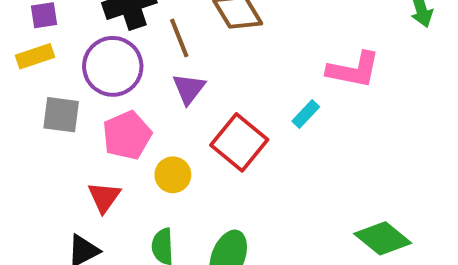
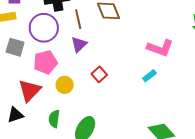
cyan rectangle: (306, 114) -> (149, 76), moved
red square: (239, 142) -> (99, 74), size x0.6
red triangle: (104, 197) -> (30, 90), size x1.4

